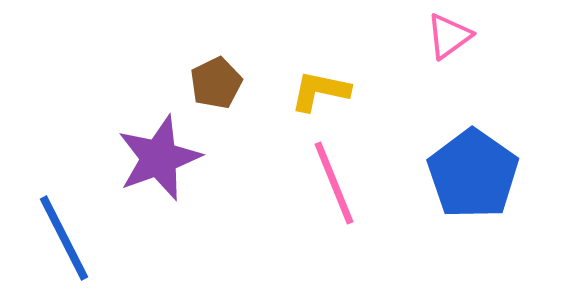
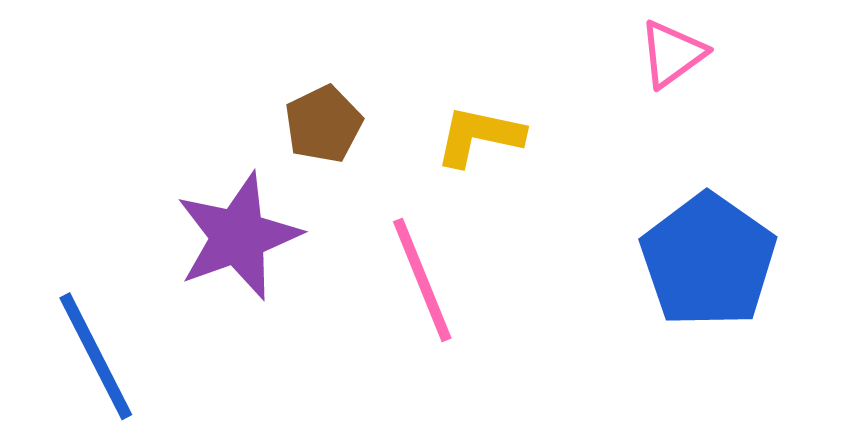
pink line: (334, 183) -> (422, 280), moved

